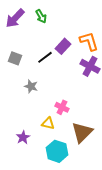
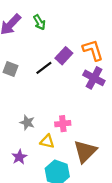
gray star: (31, 86) -> (27, 122), moved
pink cross: (62, 107) -> (63, 124), turned -32

